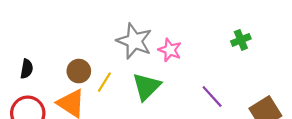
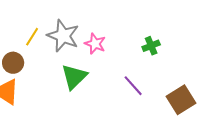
green cross: (241, 40) -> (151, 46), moved
yellow line: (104, 82) -> (32, 37), moved

